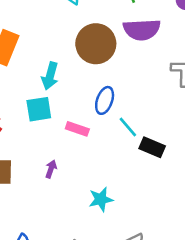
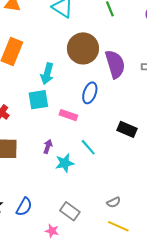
purple semicircle: (142, 30) -> (115, 64), moved, turned -104
cyan line: (128, 127) -> (88, 147), moved
cyan star: (101, 199) -> (65, 163), moved

